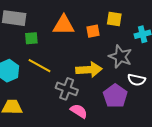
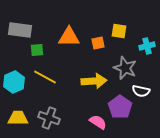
gray cross: (67, 89) -> (49, 118), moved
pink semicircle: (79, 111) -> (98, 122), moved

